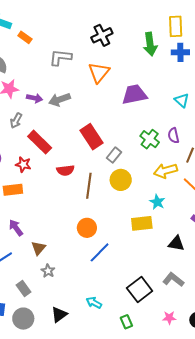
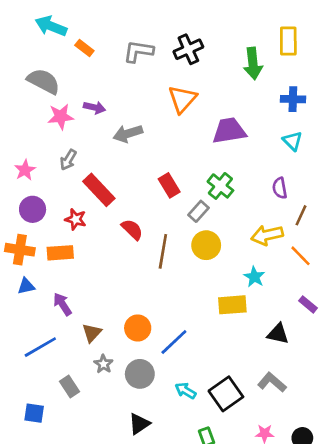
blue cross: (180, 52) -> (293, 99), moved
gray L-shape: (60, 57) -> (138, 51), moved
purple arrow: (35, 98) -> (94, 108), moved
red rectangle: (92, 137) -> (169, 185), size x0.7
green cross: (150, 139) -> (220, 186), moved
red semicircle: (65, 170) -> (132, 229), turned -132
orange circle: (87, 228) -> (138, 328), moved
cyan arrow: (94, 303) -> (186, 391), moved
black triangle: (59, 315) -> (139, 424), moved
gray circle: (23, 319) -> (140, 374), moved

